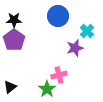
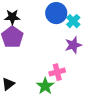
cyan cross: (87, 31) -> (73, 21), moved

